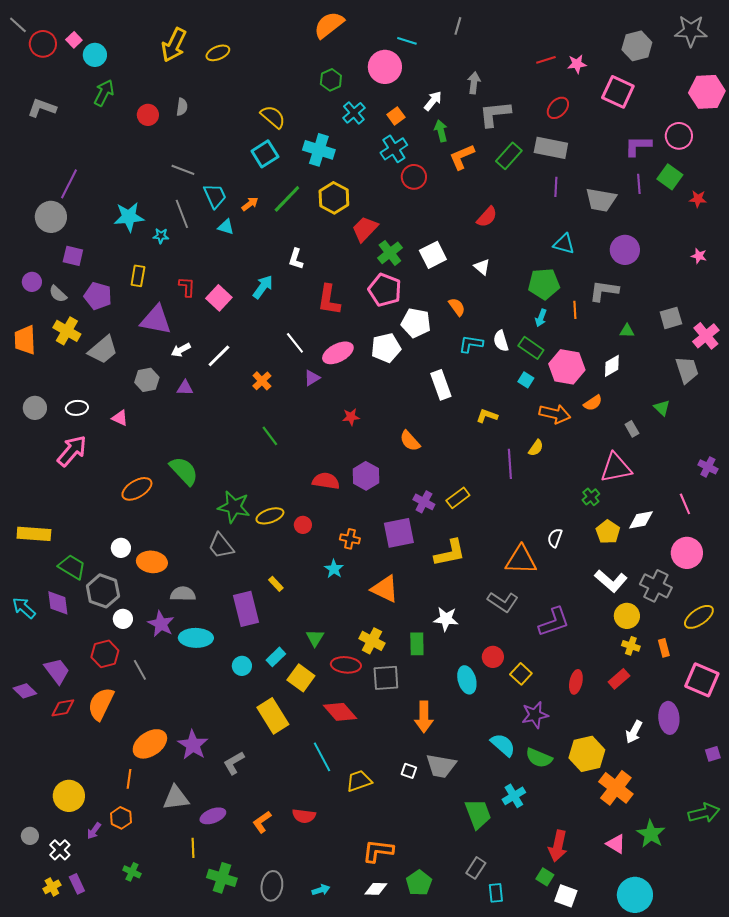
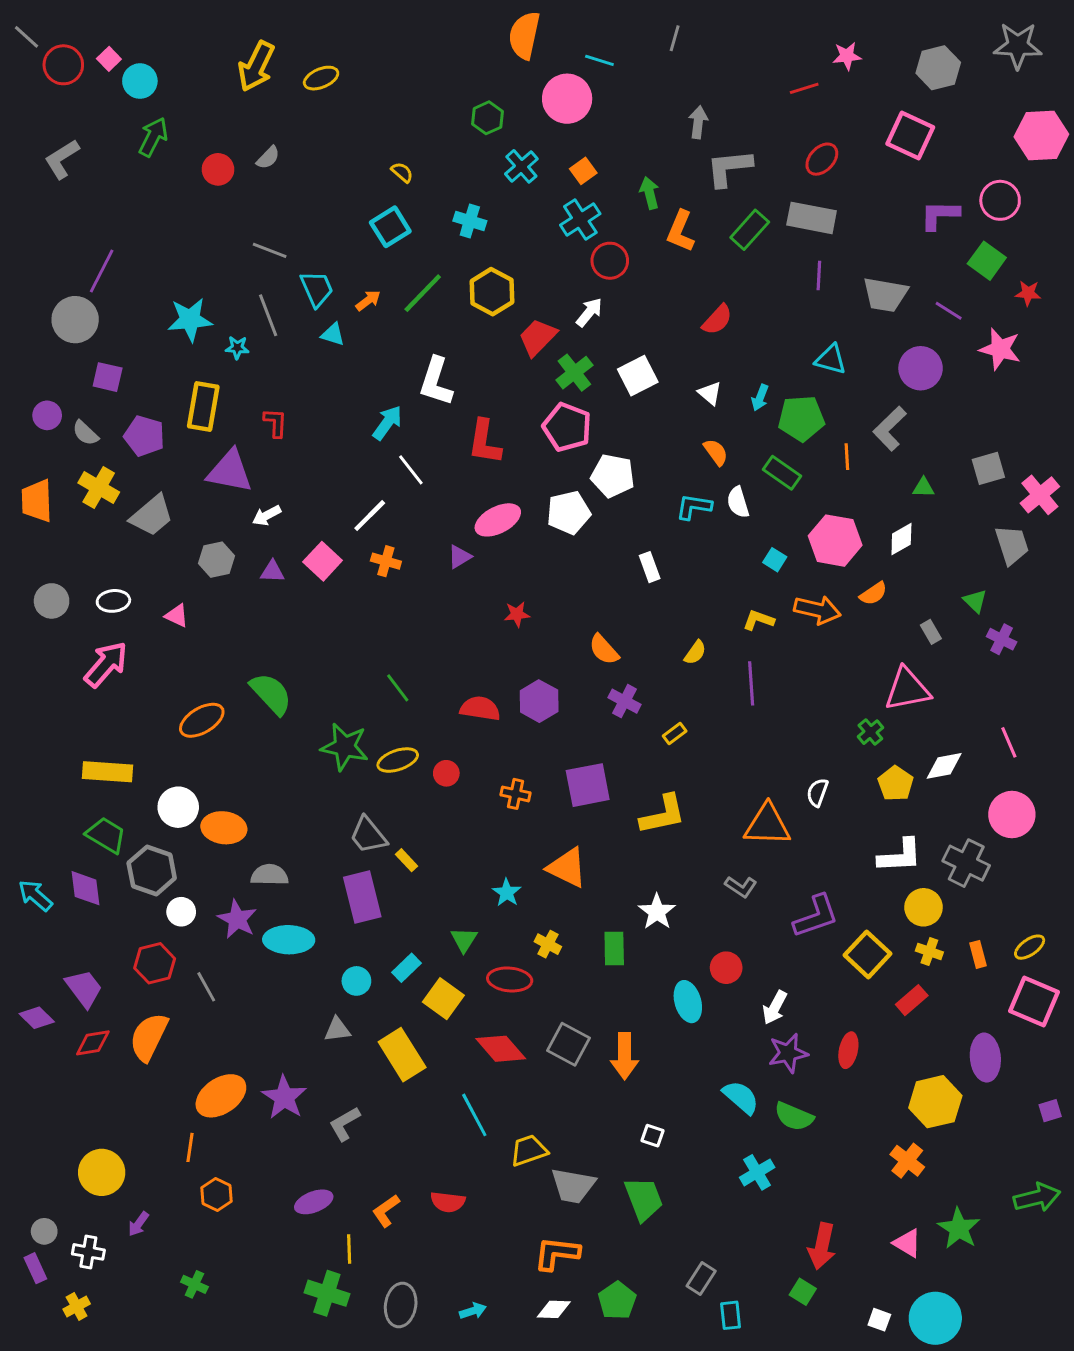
orange semicircle: (329, 25) -> (524, 35), moved, turned -40
pink star: (577, 64) -> (847, 56), moved
white arrow: (433, 101) -> (589, 312), moved
gray semicircle: (182, 107) -> (268, 158), turned 36
gray L-shape: (42, 108) -> (62, 159), turned -52
yellow semicircle: (273, 117) -> (402, 172), size x0.6
cyan cross: (319, 150) -> (470, 221), size x0.7
orange L-shape: (462, 157) -> (680, 231), turned -44
purple line: (639, 184) -> (949, 311), moved, turned -54
pink star: (699, 256) -> (1000, 349), moved, size x1.8
white L-shape: (296, 259) -> (436, 381), size x1.6
yellow rectangle: (138, 276) -> (203, 407), size x1.5
gray L-shape: (604, 291) -> (890, 429), turned -52
pink square: (219, 298) -> (323, 561), moved
orange semicircle: (457, 307) -> (716, 452), moved
cyan arrow: (541, 318) -> (760, 398), moved
white line: (295, 343) -> (411, 470), moved
green rectangle: (531, 348) -> (782, 473), moved
white line: (219, 356) -> (370, 516), moved
orange cross: (262, 381) -> (386, 561), turned -30
white rectangle: (441, 385) -> (650, 567), size x0.7
yellow L-shape: (487, 416) -> (759, 620), moved
green line: (270, 436) -> (398, 688), moved
yellow semicircle: (536, 448) -> (695, 652), moved
purple cross: (708, 467) -> (1002, 639), moved
yellow rectangle: (458, 498) -> (675, 734), size x0.7
purple cross: (424, 502) -> (625, 701), moved
yellow rectangle: (34, 534) -> (108, 772), moved
gray trapezoid: (221, 546) -> (368, 835), moved
white circle: (121, 548) -> (178, 807), size x1.4
cyan star: (334, 569) -> (507, 893), moved
white L-shape: (611, 581) -> (900, 856), turned -44
gray L-shape: (503, 602) -> (741, 887), size x0.7
yellow ellipse: (699, 617) -> (1030, 947), moved, size x0.7
white star: (446, 619) -> (657, 912), turned 30
yellow cross: (372, 641) -> (548, 944), size x0.7
yellow square: (521, 674) -> (868, 954), moved, size x1.4
gray square: (386, 678) -> (569, 1044), moved, turned 32
red ellipse: (576, 682) -> (848, 1050), moved
white arrow: (634, 732) -> (775, 1007), moved
yellow hexagon: (587, 754) -> (935, 1102), moved
gray trapezoid: (441, 766) -> (573, 1186), moved
white square: (409, 771) -> (652, 1136), moved
orange cross: (616, 788) -> (907, 1161), size x0.7
gray triangle: (176, 798) -> (337, 1030), moved, size x0.7
green trapezoid: (478, 814) -> (644, 1199), moved
orange hexagon: (121, 818) -> (217, 1195), moved
yellow line: (193, 848) -> (349, 1249), moved
white cross: (60, 850) -> (88, 1252), turned -35
purple rectangle: (77, 884) -> (35, 1268), moved
white square: (566, 896) -> (879, 1320), moved, size x0.7

